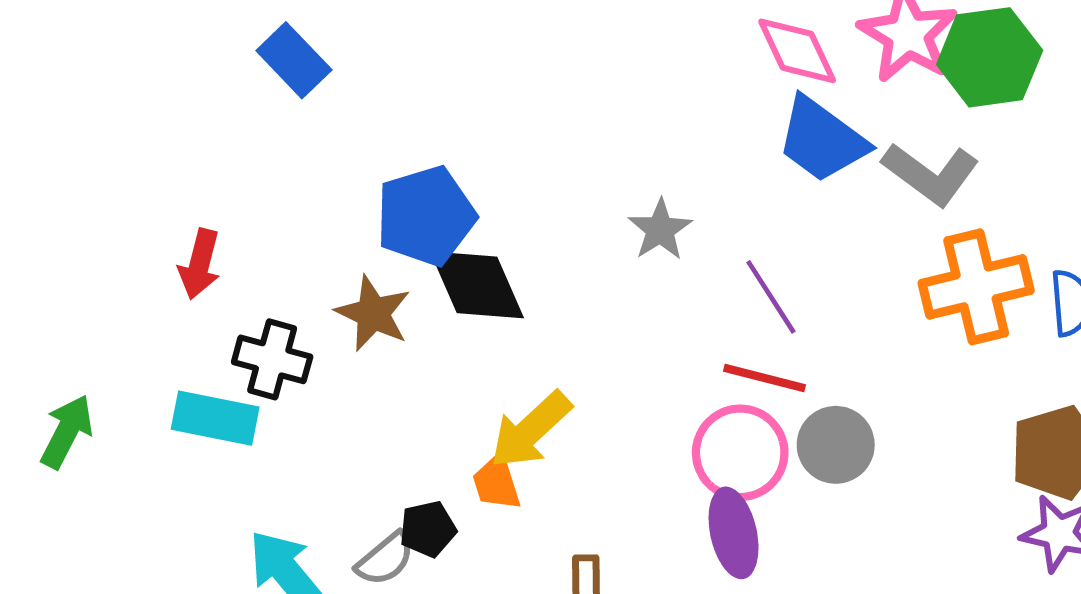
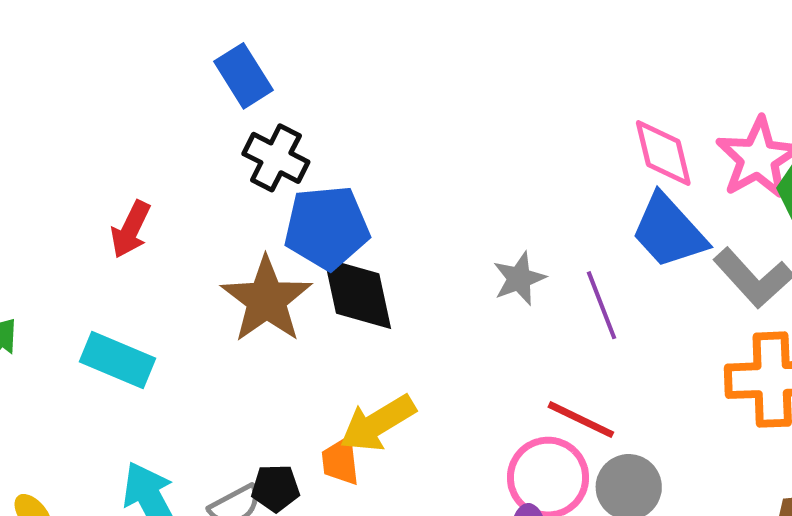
purple line: (771, 297) -> (601, 305), moved
brown star: (373, 313) -> (266, 300), size x1.4
black cross: (272, 359) -> (276, 158), moved

